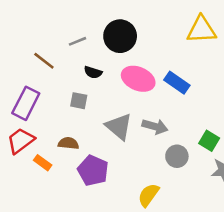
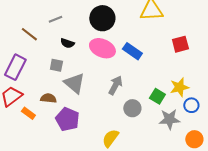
black circle: (120, 36) -> (102, 18), moved
gray triangle: (119, 127) -> (74, 83), moved
gray arrow: (155, 127) -> (115, 85), turned -78

